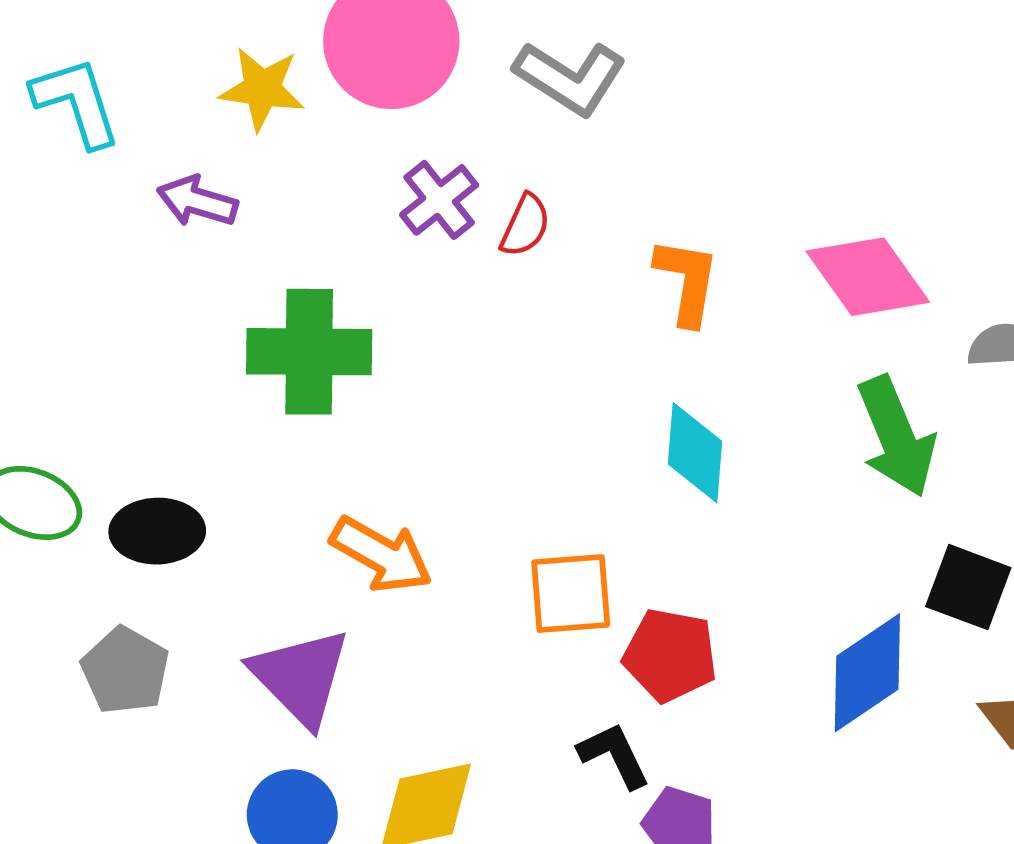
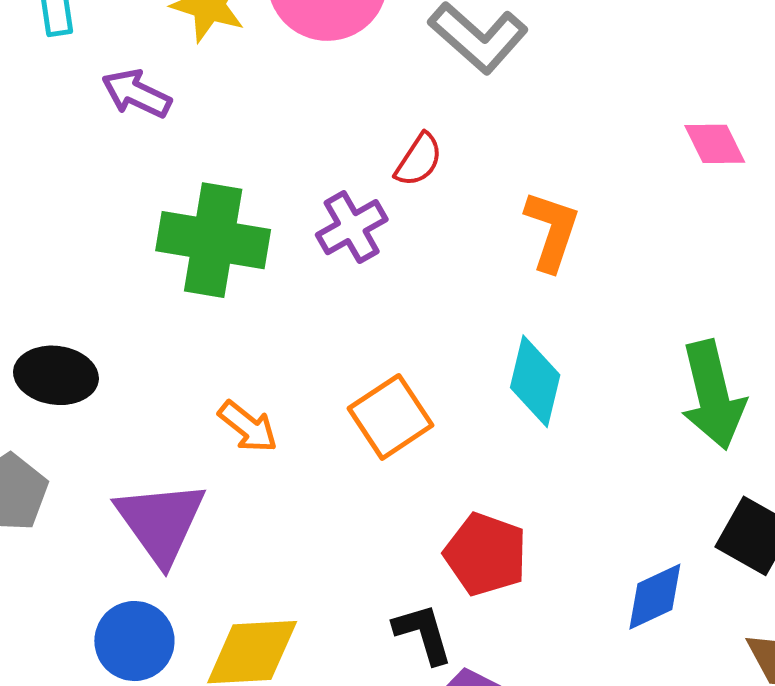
purple cross: (439, 200) -> (352, 227), moved
pink diamond: (868, 277) -> (715, 144), moved, size x0.6
orange arrow: (381, 555) -> (248, 427), size x0.7
orange square: (571, 594) -> (390, 417), moved, turned -38
blue diamond: (867, 673) -> (655, 597), size x0.7

